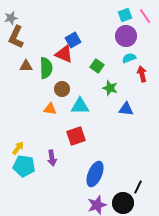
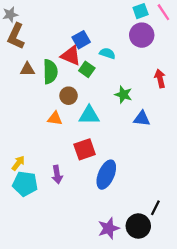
cyan semicircle: (129, 58) -> (107, 53), moved, turned 40
green square: (97, 66) -> (87, 69), moved
blue ellipse: (95, 174) -> (106, 175), moved

